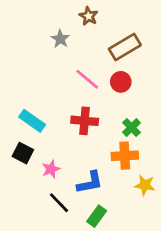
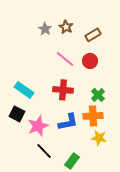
brown star: (89, 16) -> (66, 27), moved
brown rectangle: (125, 47) -> (93, 35), size x0.7
pink star: (51, 169) -> (38, 126), size x1.5
blue L-shape: (90, 183) -> (68, 122), moved
yellow star: (145, 185) -> (99, 138), moved

